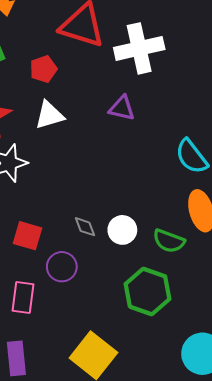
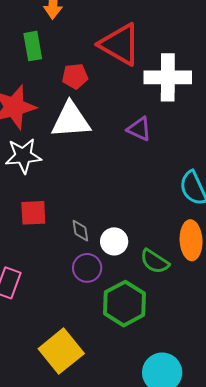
white triangle: (49, 115) -> (71, 120), size x1.4
red square: (27, 236) -> (33, 213), moved, turned -32
purple circle: (62, 267) -> (87, 268), moved

